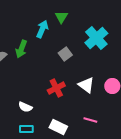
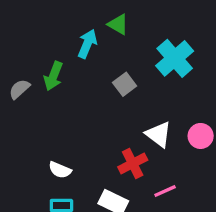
green triangle: (61, 17) -> (118, 24), turned -32
red cross: (56, 88) -> (133, 163), moved
pink line: (90, 120) -> (165, 191), turned -40

